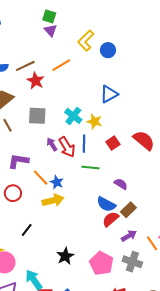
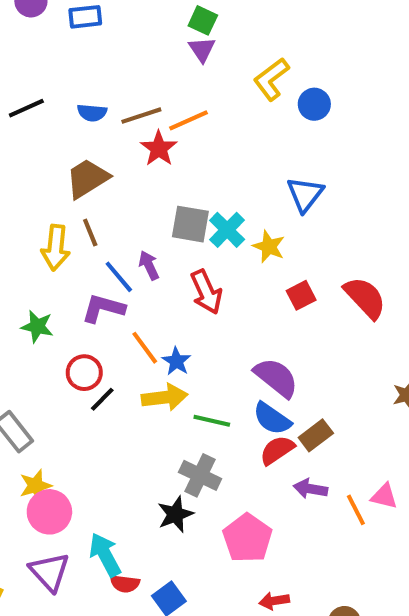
orange line: (61, 65) -> (189, 120), moved
blue triangle: (109, 94) -> (305, 194), turned -30
gray square: (37, 116) -> (190, 224), moved
purple arrow: (52, 144) -> (149, 265), moved
blue line: (84, 144) -> (119, 277), moved, turned -48
green line: (90, 168) -> (212, 421), moved
purple semicircle: (121, 184) -> (276, 378), moved, size x1.6
black line: (27, 230) -> (102, 399), moved
purple arrow: (129, 236) -> (310, 489), turned -147
gray cross: (132, 262) -> (200, 475), moved

